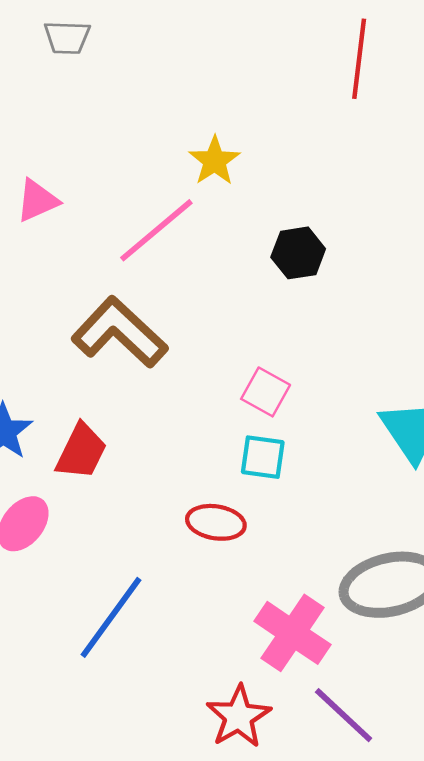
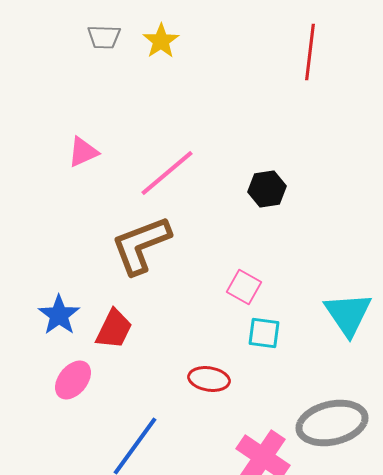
yellow star: (215, 161) -> (161, 41), moved
brown L-shape: (120, 332) -> (141, 245), turned -64
cyan square: (263, 457) -> (264, 333), moved

